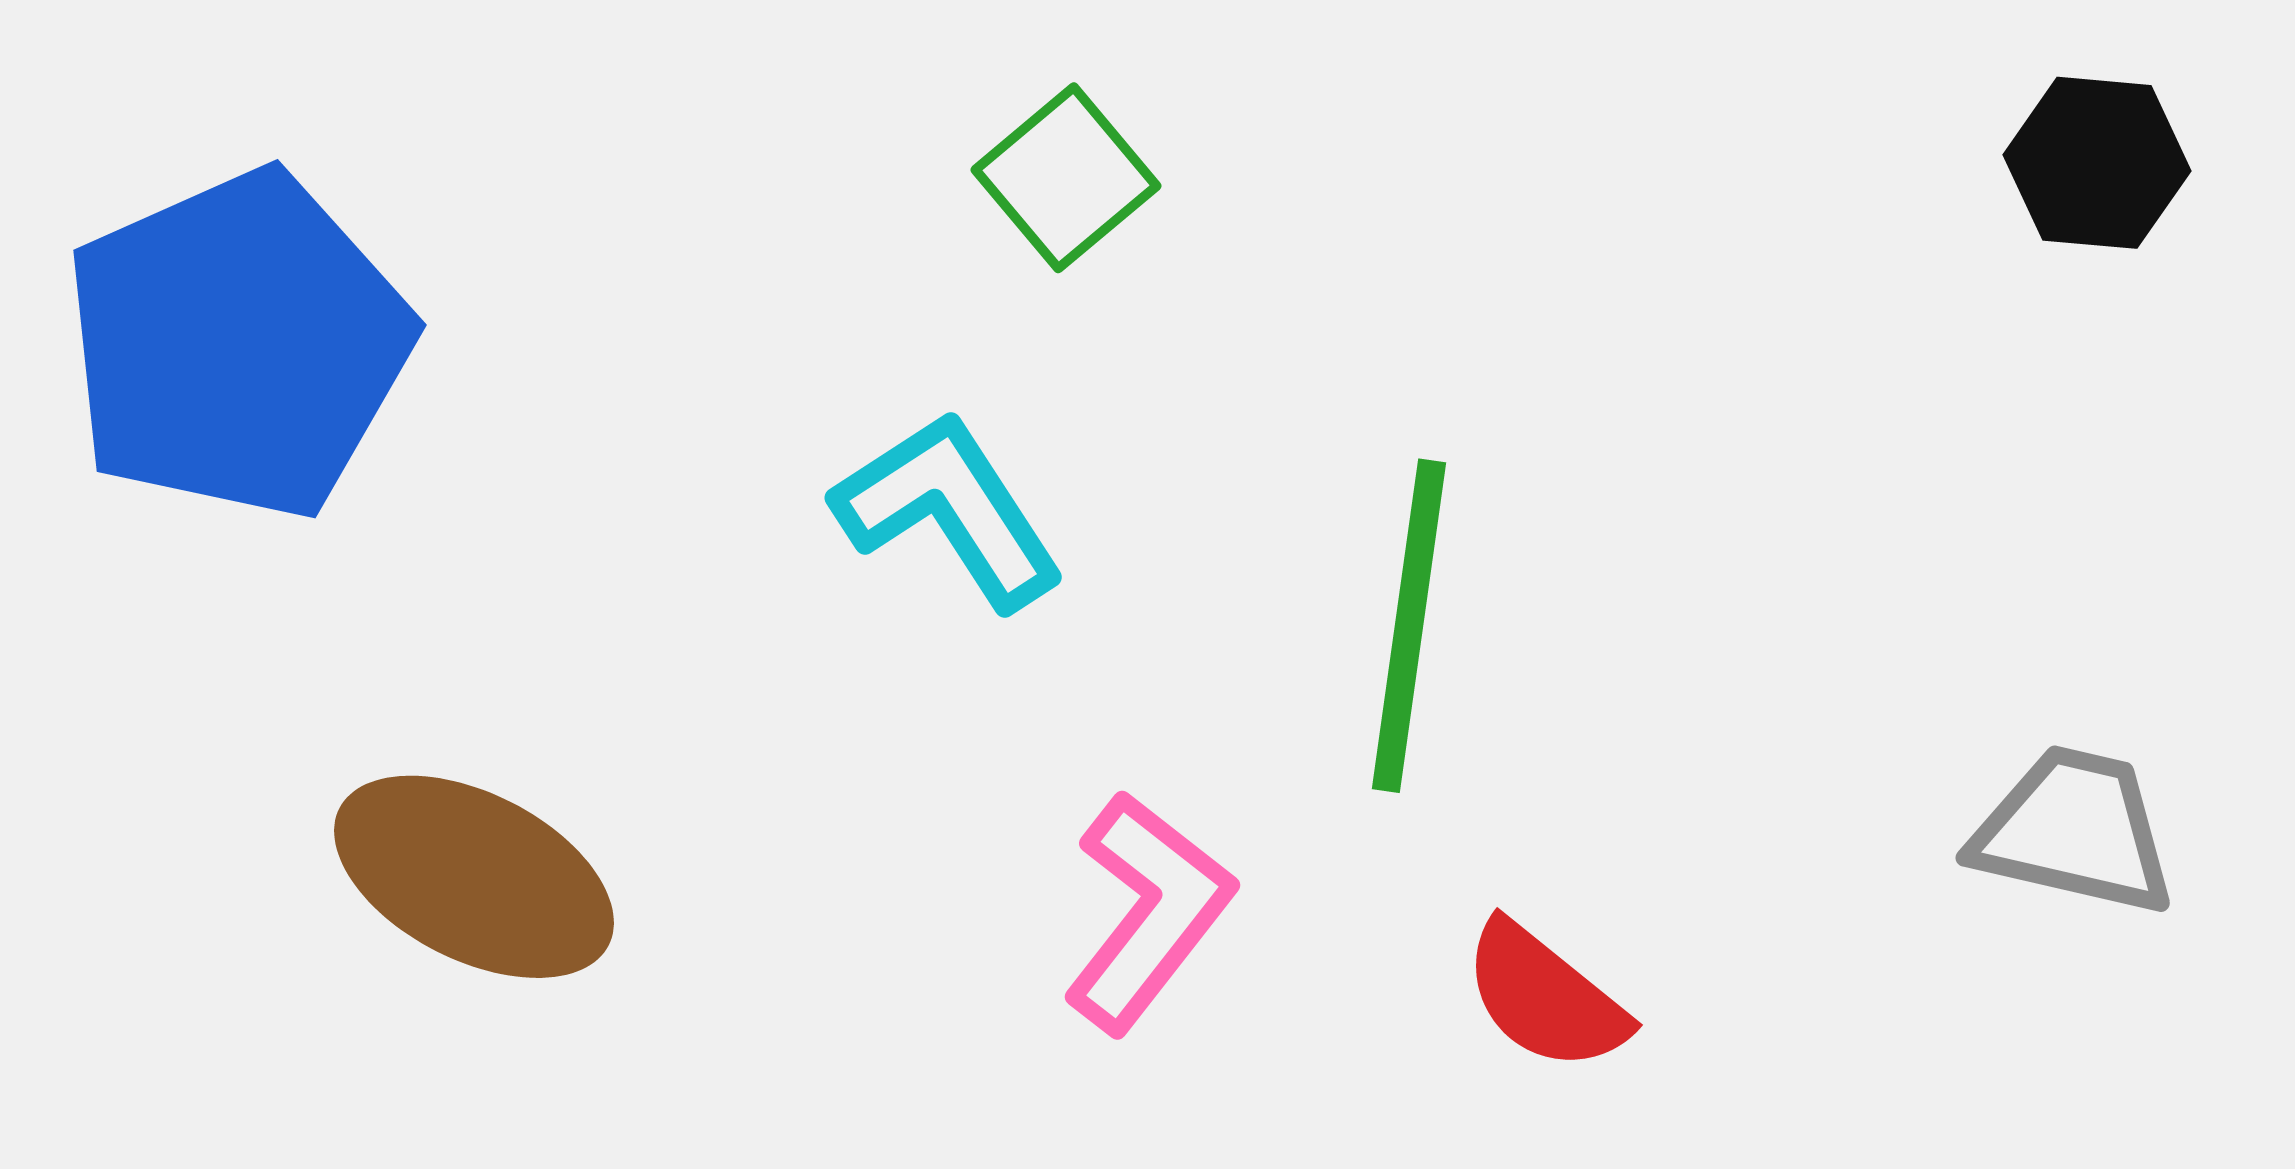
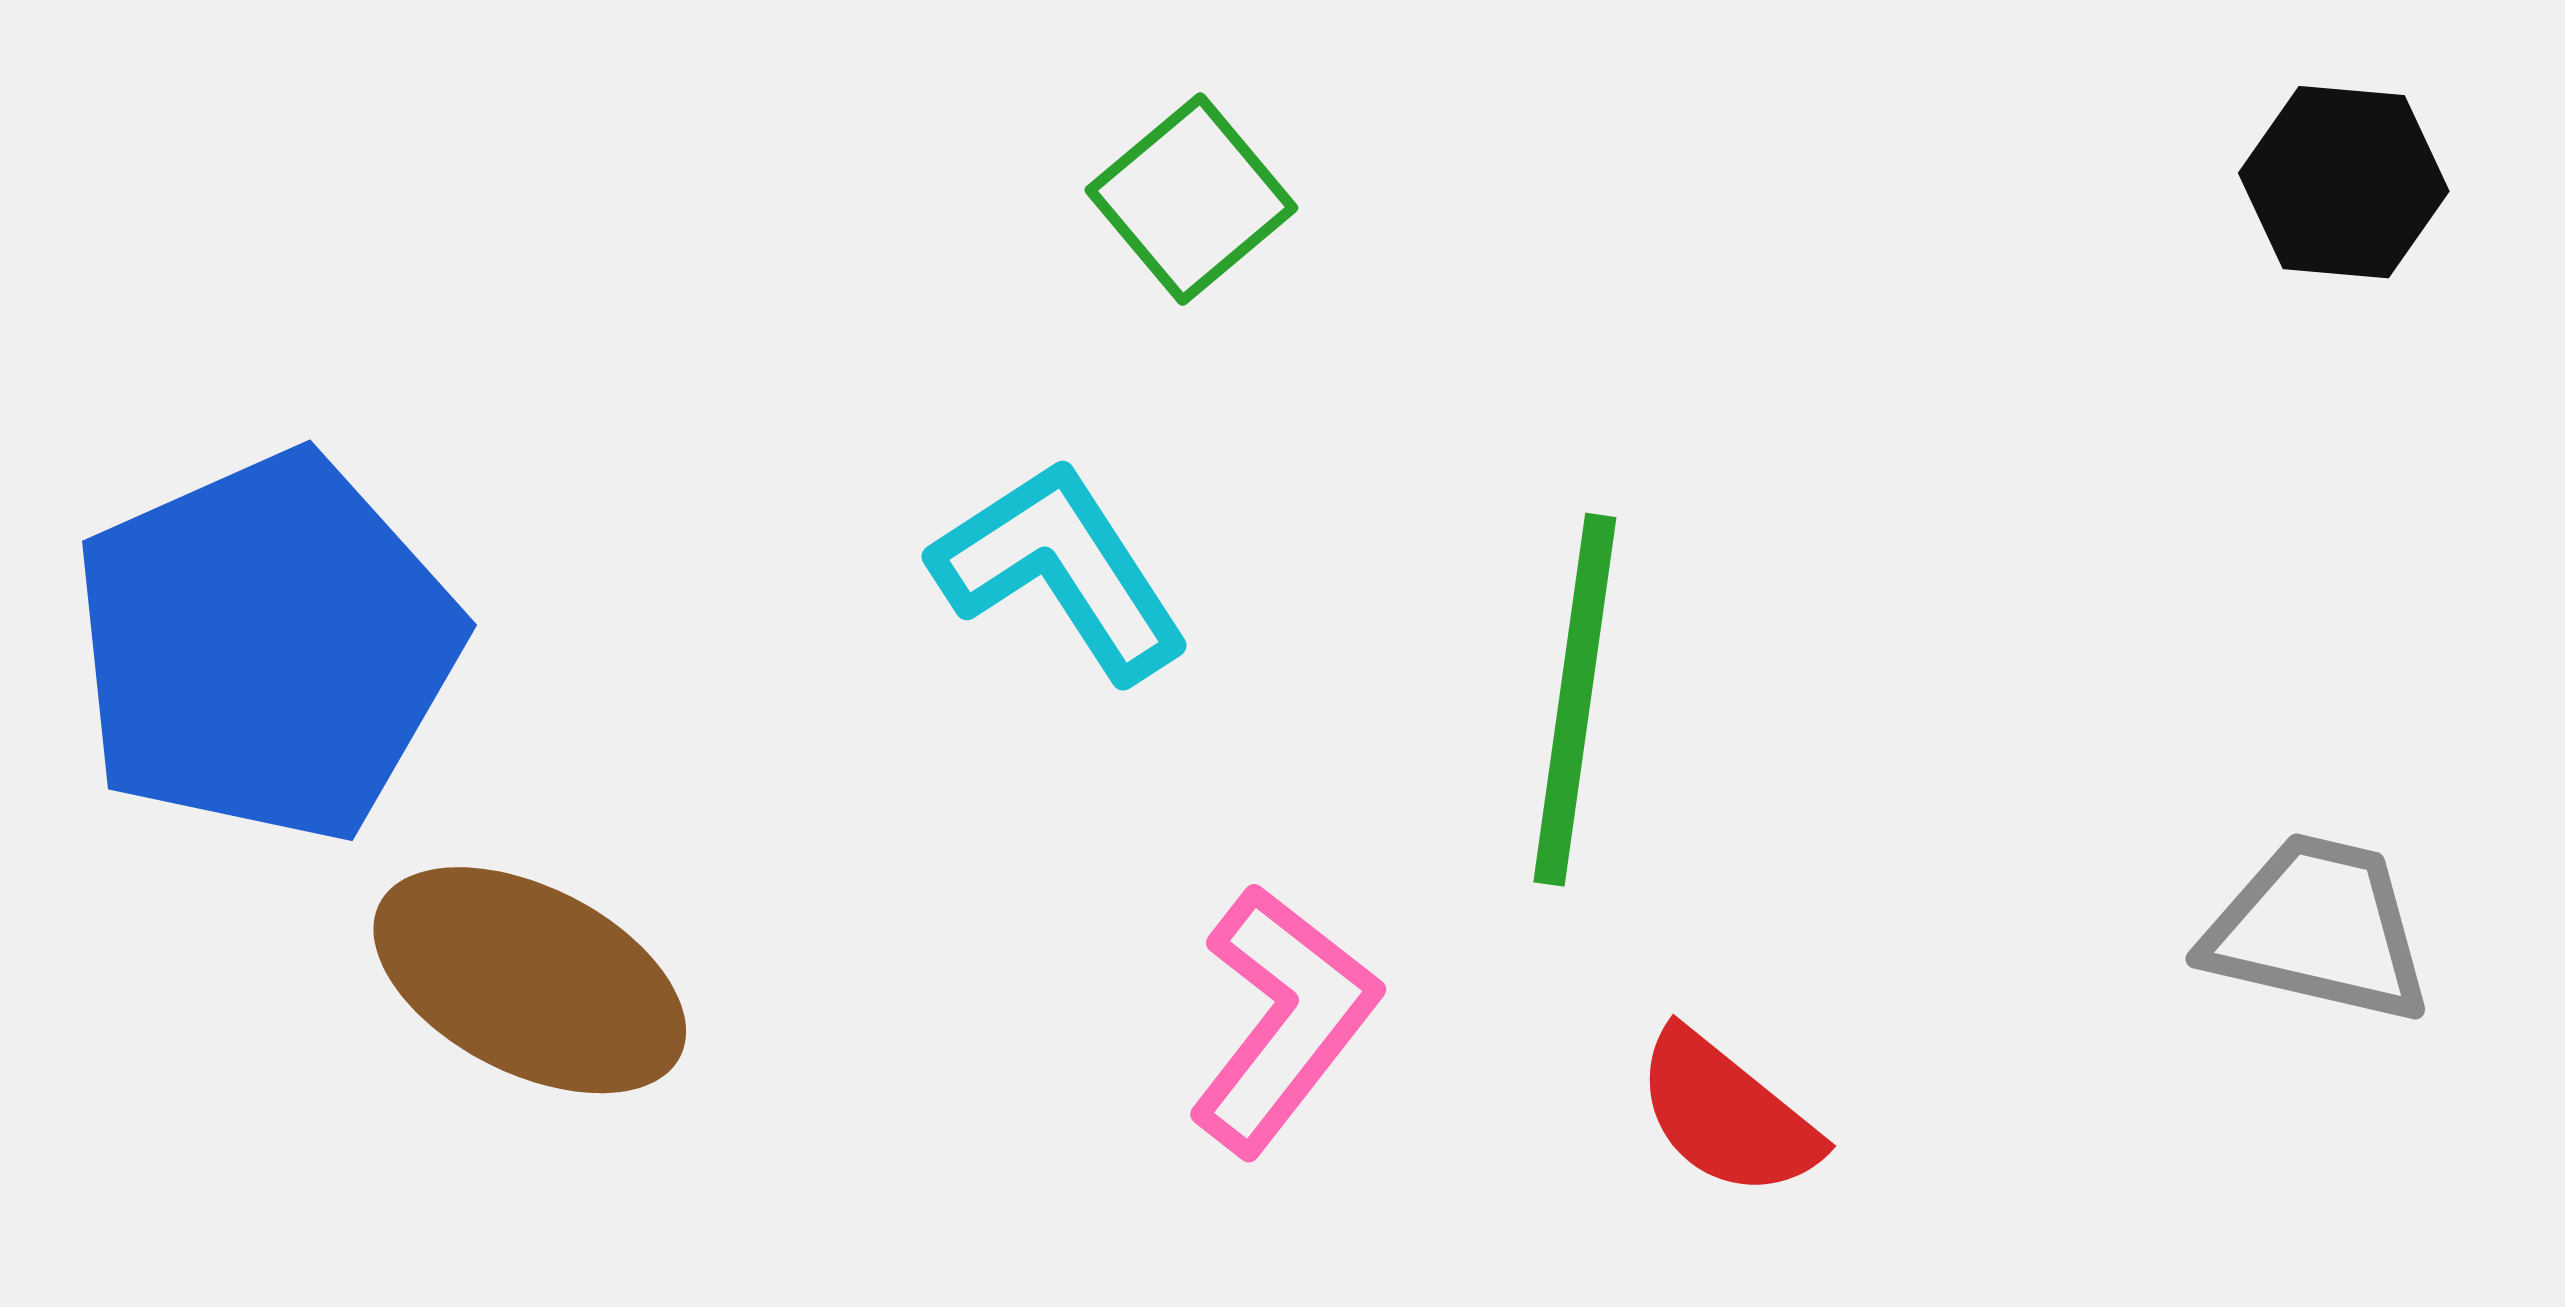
blue pentagon: (238, 345) -> (266, 647), moved

